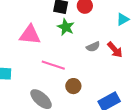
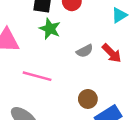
brown circle: (73, 86) -> (88, 99), moved

